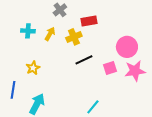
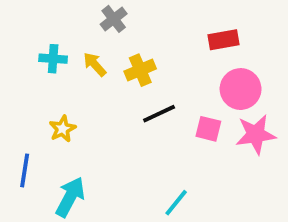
red rectangle: (89, 21) -> (223, 40), moved
yellow arrow: (50, 34) -> (95, 64), turned -72
pink square: (110, 68) -> (208, 129), turned 32

